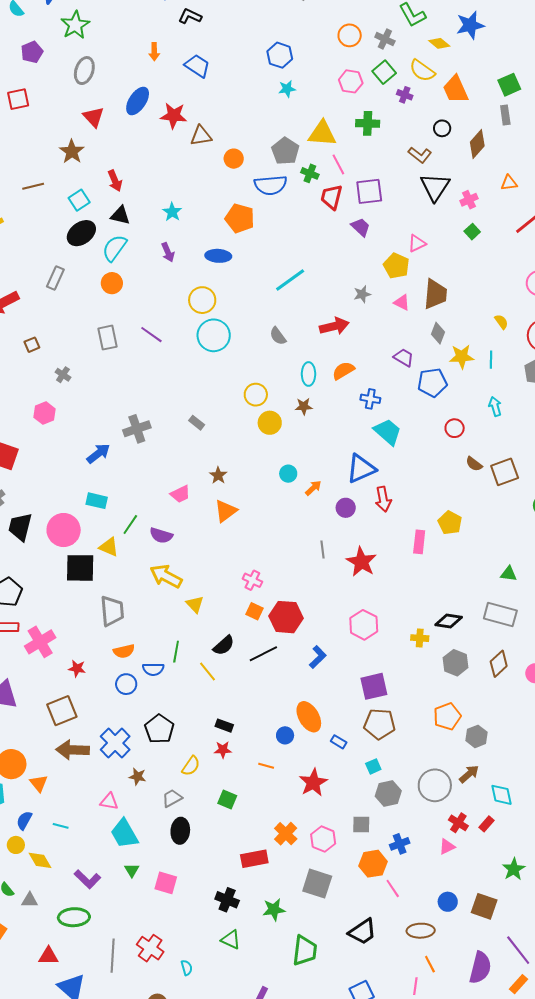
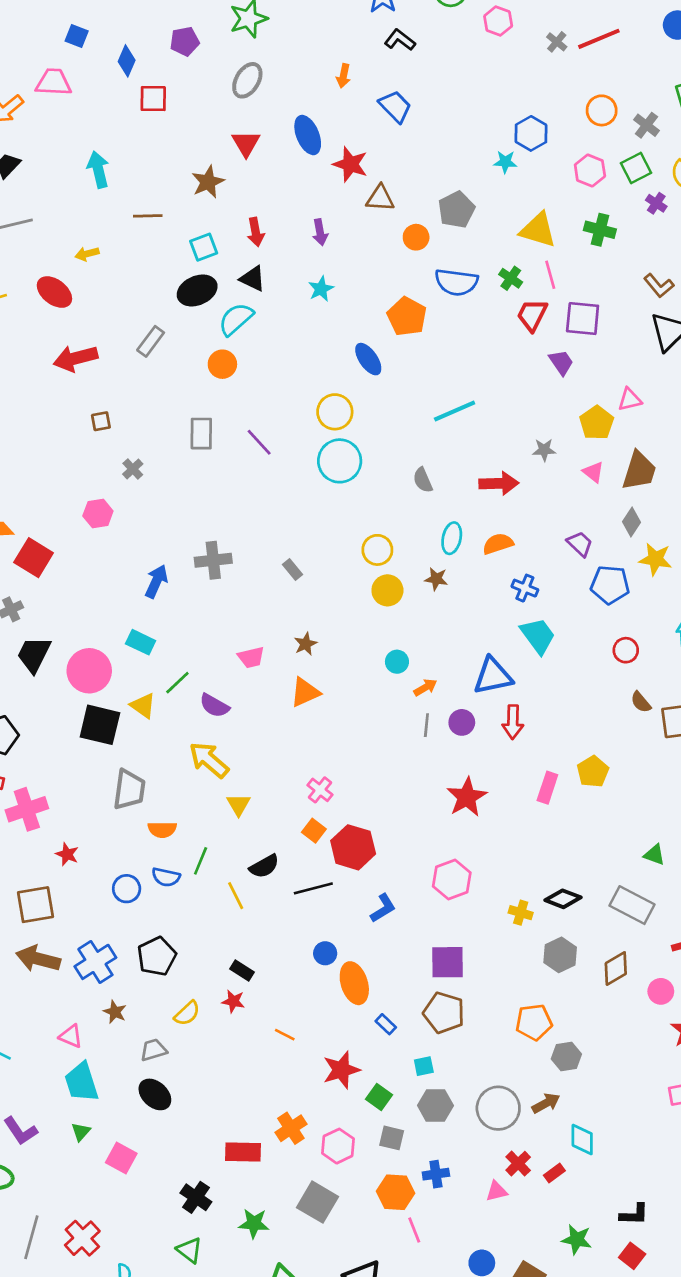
blue hexagon: (280, 55) -> (531, 133), moved
blue ellipse: (138, 101) -> (308, 135), turned -68
gray pentagon: (285, 151) -> (456, 210), moved
purple arrow: (168, 252) -> (320, 232), moved
blue ellipse: (218, 256) -> (368, 359), turned 40
blue arrow: (98, 453) -> (156, 581), turned -40
gray line: (322, 549) -> (426, 725), moved
orange semicircle: (124, 651) -> (162, 830), moved
blue circle: (285, 735) -> (325, 953), moved
green square: (227, 800) -> (379, 1097), moved
black ellipse: (180, 831) -> (155, 1094), turned -65
green star: (514, 869) -> (577, 1239), turned 30

